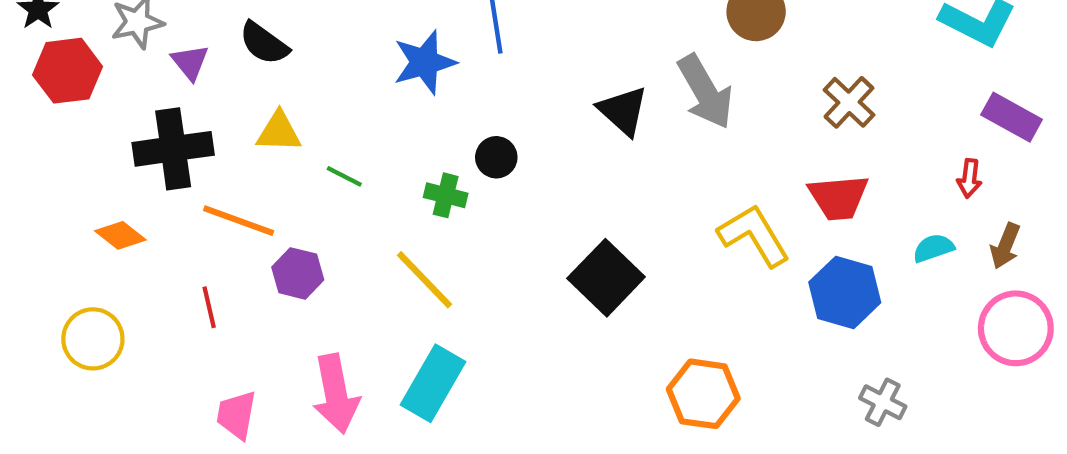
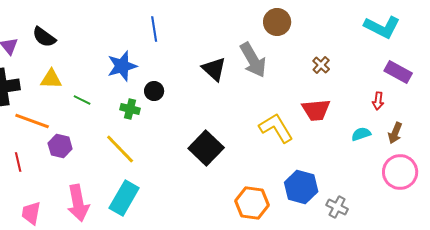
blue star: (424, 62) -> (122, 66), moved
brown cross: (849, 102) -> (321, 65), size x0.7
blue hexagon: (845, 292) -> (301, 187), moved

